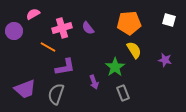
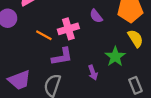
pink cross: (62, 28) -> (68, 29), moved
purple semicircle: (88, 28) -> (96, 16), moved
gray rectangle: (123, 93) -> (135, 85), moved

